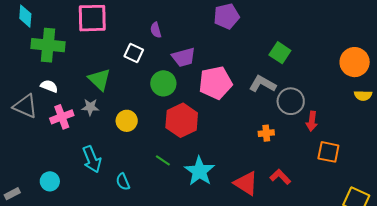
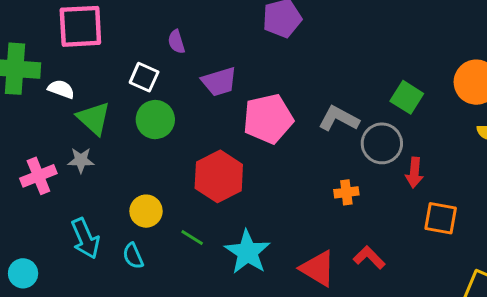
green square: (280, 53) -> (407, 97), moved
green circle: (163, 83) -> (155, 120), moved
white semicircle: (49, 86) -> (61, 89), moved
yellow circle: (127, 121) -> (146, 211), moved
cyan semicircle: (123, 182) -> (133, 256), moved

